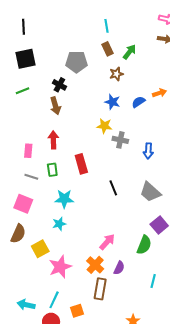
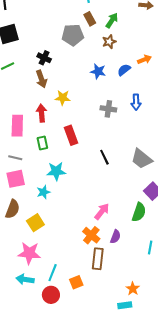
gray pentagon: (76, 62) -> (73, 35), moved
brown star: (116, 74) -> (109, 42), moved
yellow star: (104, 126) -> (63, 98), moved
pink rectangle: (28, 151) -> (17, 126), size x1.5
blue arrow: (148, 151) -> (136, 102), moved
gray line: (31, 177) -> (15, 158), moved
pink square: (23, 204) -> (16, 179), turned -30
cyan star: (59, 224) -> (43, 192), moved
pink star: (60, 267) -> (29, 253), moved, turned 30

